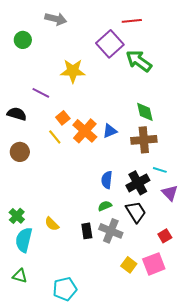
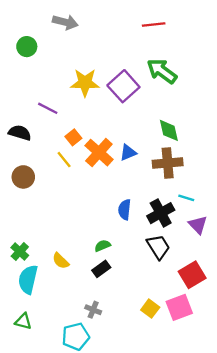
purple square: (110, 44) -> (123, 86), moved
green semicircle: (105, 206) -> (102, 246), moved
black rectangle: (87, 231) -> (101, 269), turned 63
gray cross: (111, 231) -> (93, 310), moved, size x0.6
red square: (165, 236) -> (192, 275), size x1.6

